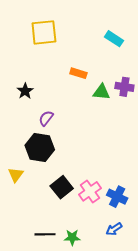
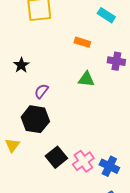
orange rectangle: (78, 73) -> (82, 42), moved
green triangle: (101, 92) -> (86, 79), moved

